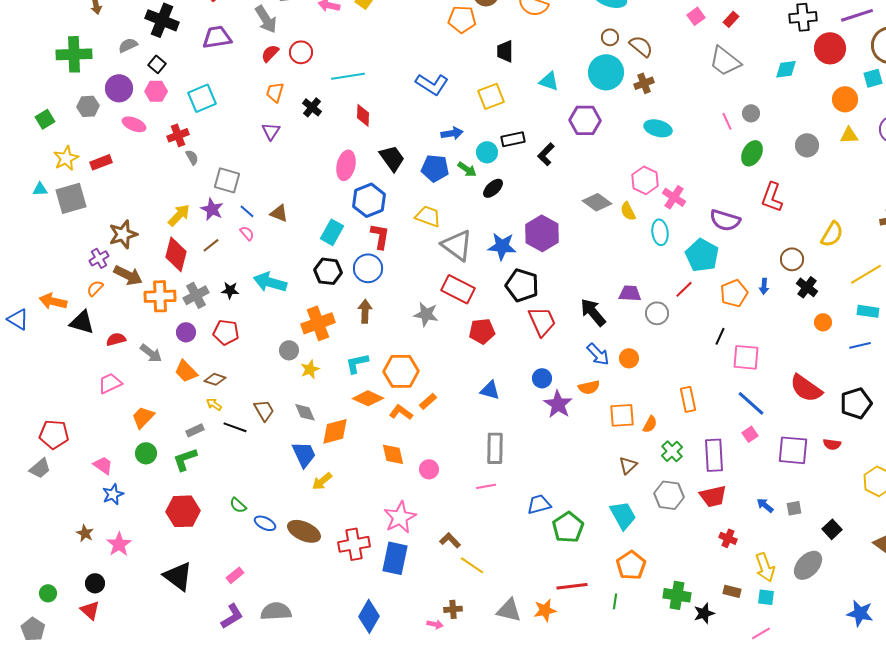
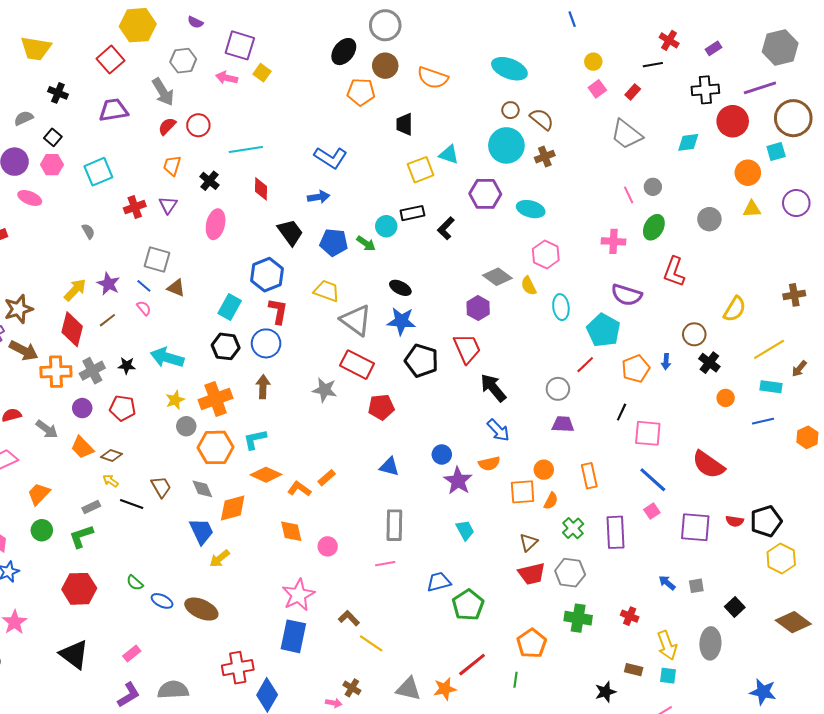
black cross: (162, 20) -> (58, 93), size x0.6
yellow square: (491, 96) -> (421, 170), moved
cyan ellipse: (658, 128) -> (531, 209), moved
blue arrow: (452, 133) -> (319, 197), moved
red cross: (178, 135) -> (135, 207), moved
pink ellipse: (346, 165) -> (216, 224), moved
gray square: (227, 180) -> (157, 260), moved
black ellipse: (493, 188) -> (400, 288), moved, turned 70
pink cross: (674, 197) -> (613, 241), moved, turned -30
purple hexagon: (542, 233) -> (478, 308), moved, size x0.7
purple trapezoid: (630, 293) -> (563, 424), moved
red trapezoid: (542, 321) -> (467, 348), moved
orange circle: (629, 358) -> (544, 470), moved
yellow star: (310, 369) -> (175, 400), moved
orange hexagon: (401, 371) -> (216, 447), moved
black pentagon: (856, 403) -> (766, 521), moved
red trapezoid: (713, 496) -> (532, 574), moved
cyan trapezoid: (623, 515) -> (465, 530), moved, size x0.7
red cross: (354, 544) -> (238, 668), moved
gray ellipse: (808, 565) -> (710, 643), turned -40
red line: (572, 586) -> (472, 665), turned -32
green cross: (677, 595) -> (578, 618), moved
brown cross: (453, 609) -> (352, 688), turned 36

